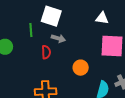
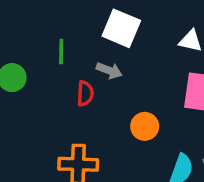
white square: (51, 16) -> (121, 28), moved

